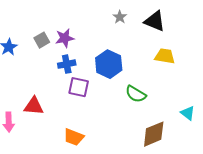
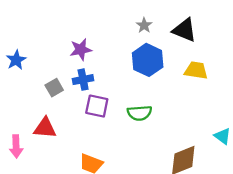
gray square: (42, 40) -> (54, 88), moved
blue hexagon: (109, 64) -> (148, 60), moved
green semicircle: (136, 94) -> (140, 113), moved, turned -35

